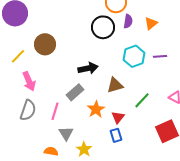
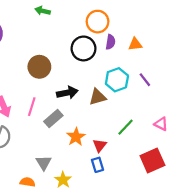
orange triangle: (151, 23) -> (135, 44), turned 32
brown circle: (45, 44) -> (39, 67), moved
purple line: (160, 56) -> (145, 80), turned 56
brown triangle: (115, 85) -> (98, 97), moved
pink line: (55, 111) -> (32, 107), moved

